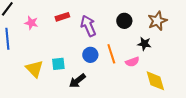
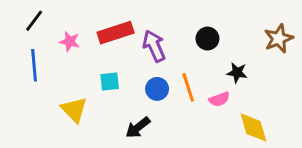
red rectangle: (62, 17) -> (116, 33), size x1.6
brown star: (157, 21) -> (279, 39), moved
cyan square: (58, 64) -> (110, 81), moved

